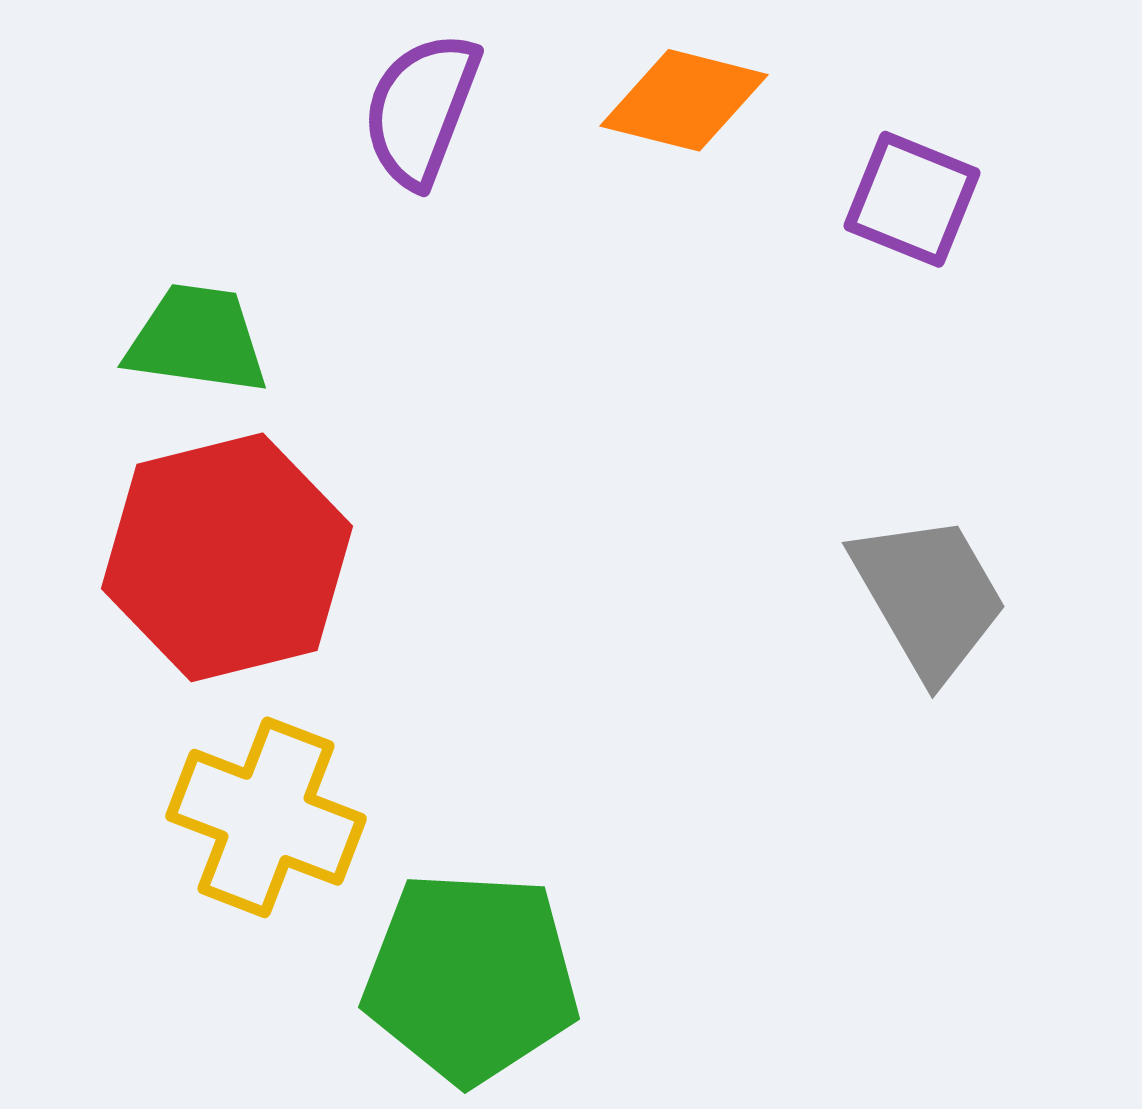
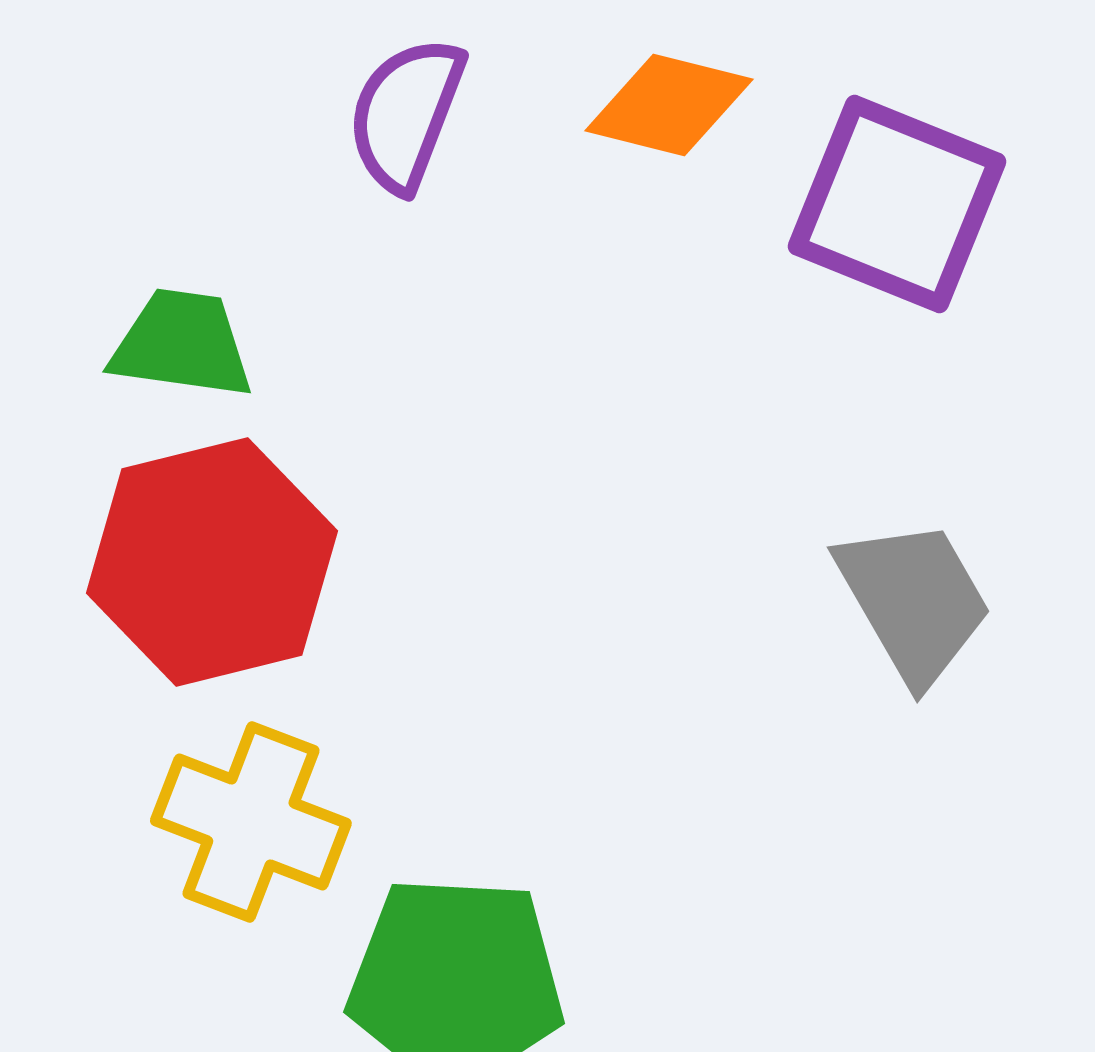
purple square: (912, 199) -> (897, 204), size x1.6

